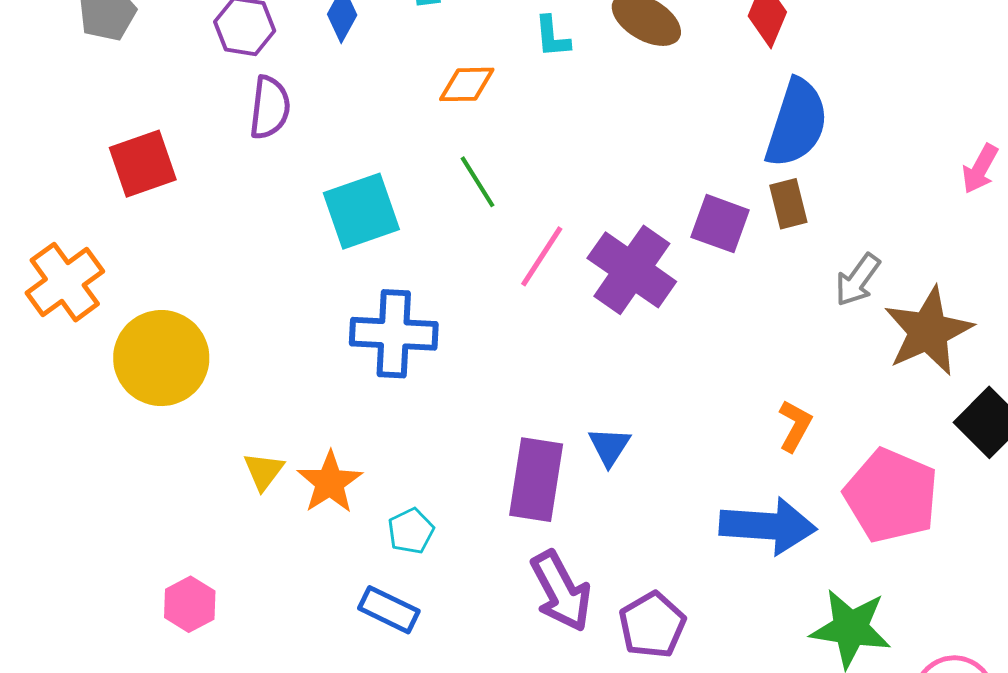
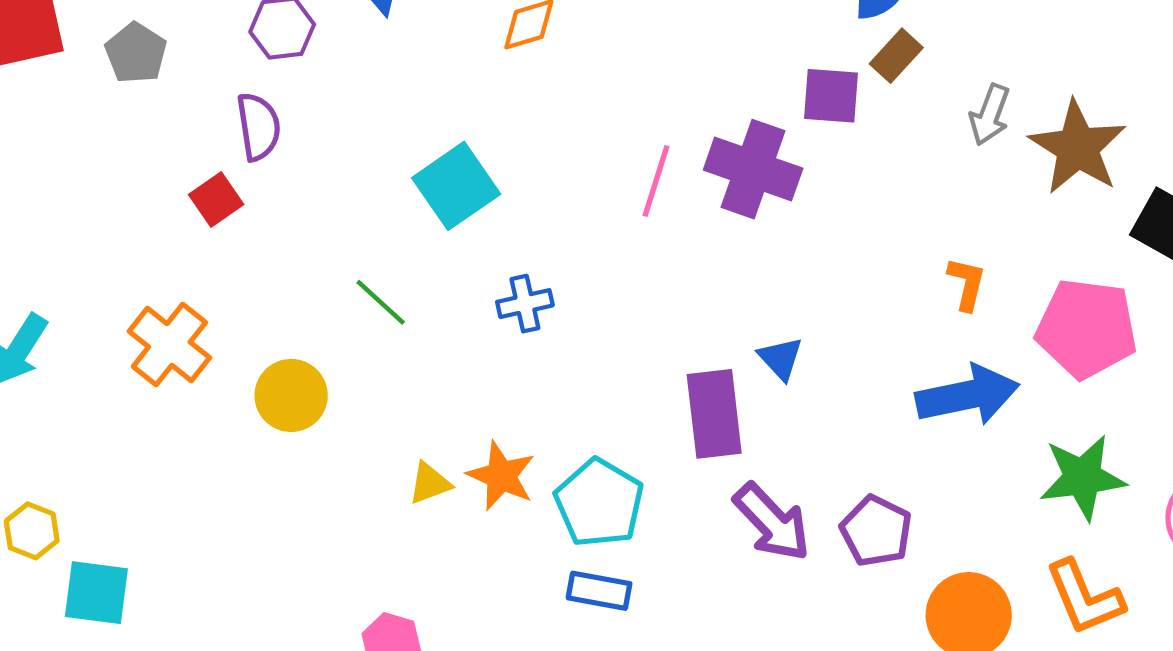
purple semicircle: (270, 108) -> (258, 127), moved
red square: (143, 164) -> (216, 200), size x0.7
green line: (477, 182) -> (381, 302), moved
brown rectangle: (788, 204) -> (896, 56), turned 72
blue cross: (394, 334) -> (525, 304), size x0.6
yellow circle: (161, 358) -> (291, 395), size x0.7
yellow triangle: (264, 471) -> (430, 483), turned 48
cyan pentagon: (411, 531) -> (599, 503), size x1.8

